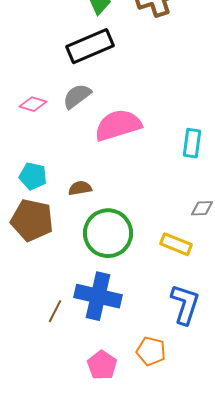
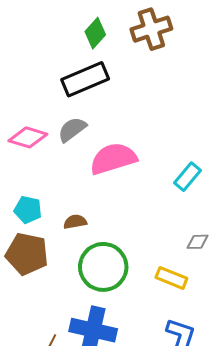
pink diamond: (33, 104) -> (28, 137), size x1.4
cyan rectangle: (192, 143) -> (188, 177), turned 32

